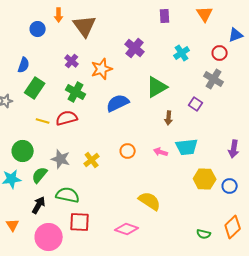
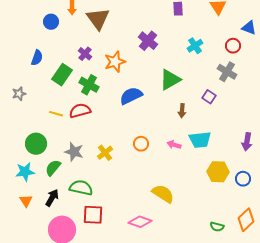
blue triangle: (236, 35) -> (249, 28), turned 42
green rectangle: (35, 88) -> (62, 75), moved
orange triangle: (13, 225) -> (26, 201), moved

